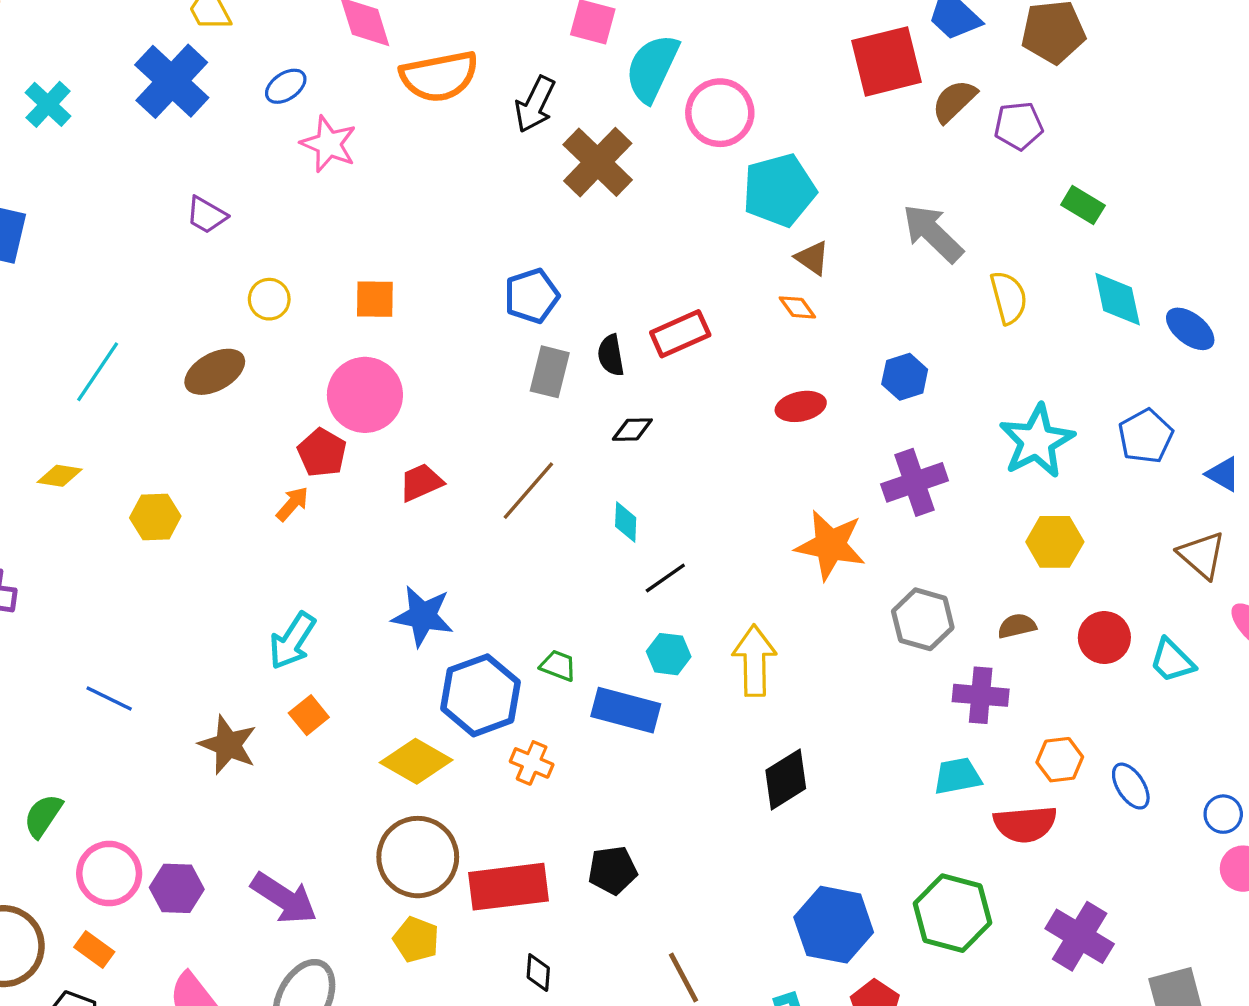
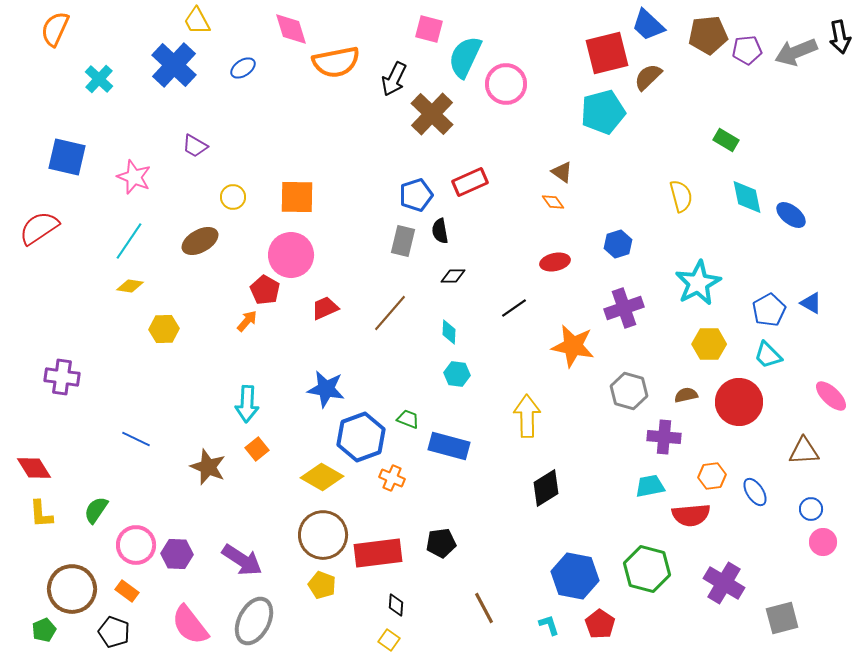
purple pentagon: (1019, 126) -> (747, 50), moved
pink star: (329, 144) -> (134, 177), moved
cyan pentagon: (779, 190) -> (603, 112), moved
gray arrow: (933, 233) -> (796, 52), moved, turned -66
blue pentagon: (532, 296) -> (416, 195), moved
orange square: (375, 299) -> (297, 197), size x1.4
red rectangle: (680, 334) -> (470, 182), moved
blue pentagon: (1146, 436) -> (769, 310), moved
yellow diamond: (60, 476) -> (130, 286), moved
brown triangle: (1202, 555) -> (804, 451), moved, turned -44
black line: (665, 578) -> (514, 308), moved
red circle: (1104, 638) -> (739, 402), size x1.5
cyan arrow: (292, 641) -> (247, 404), turned -30
cyan hexagon: (669, 654) -> (457, 374), moved
cyan trapezoid: (1172, 661) -> (768, 355), moved

